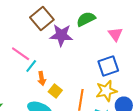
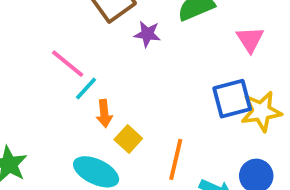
purple star: (61, 35) -> (147, 34), size x0.6
yellow star: (106, 91) -> (261, 111), moved

